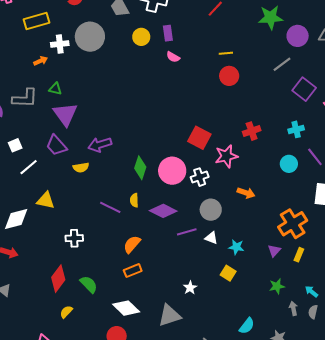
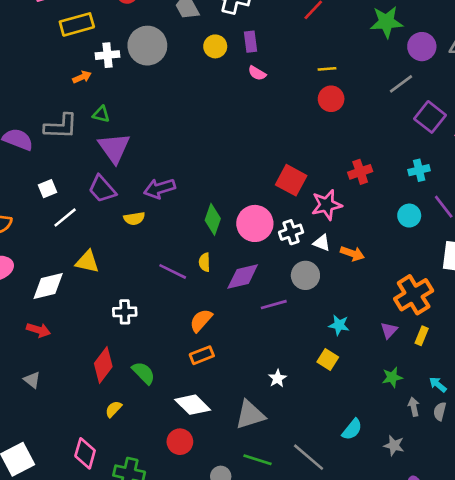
purple diamond: (163, 211) -> (243, 277), turned -40
white triangle: (211, 238) -> (322, 243), moved

